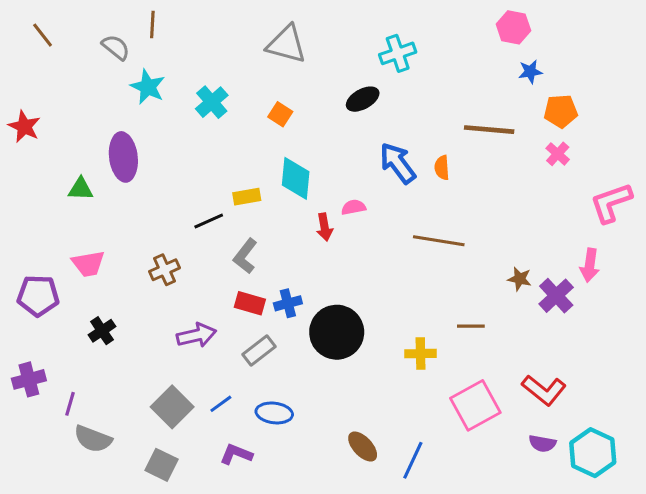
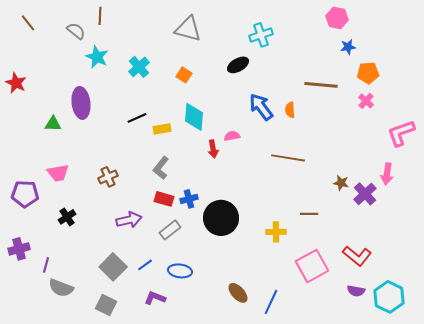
black line: (209, 221) -> (137, 118), moved

